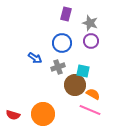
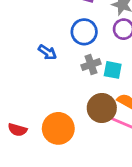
gray cross: (58, 67) -> (91, 64), moved
brown circle: (75, 85) -> (102, 108), moved

